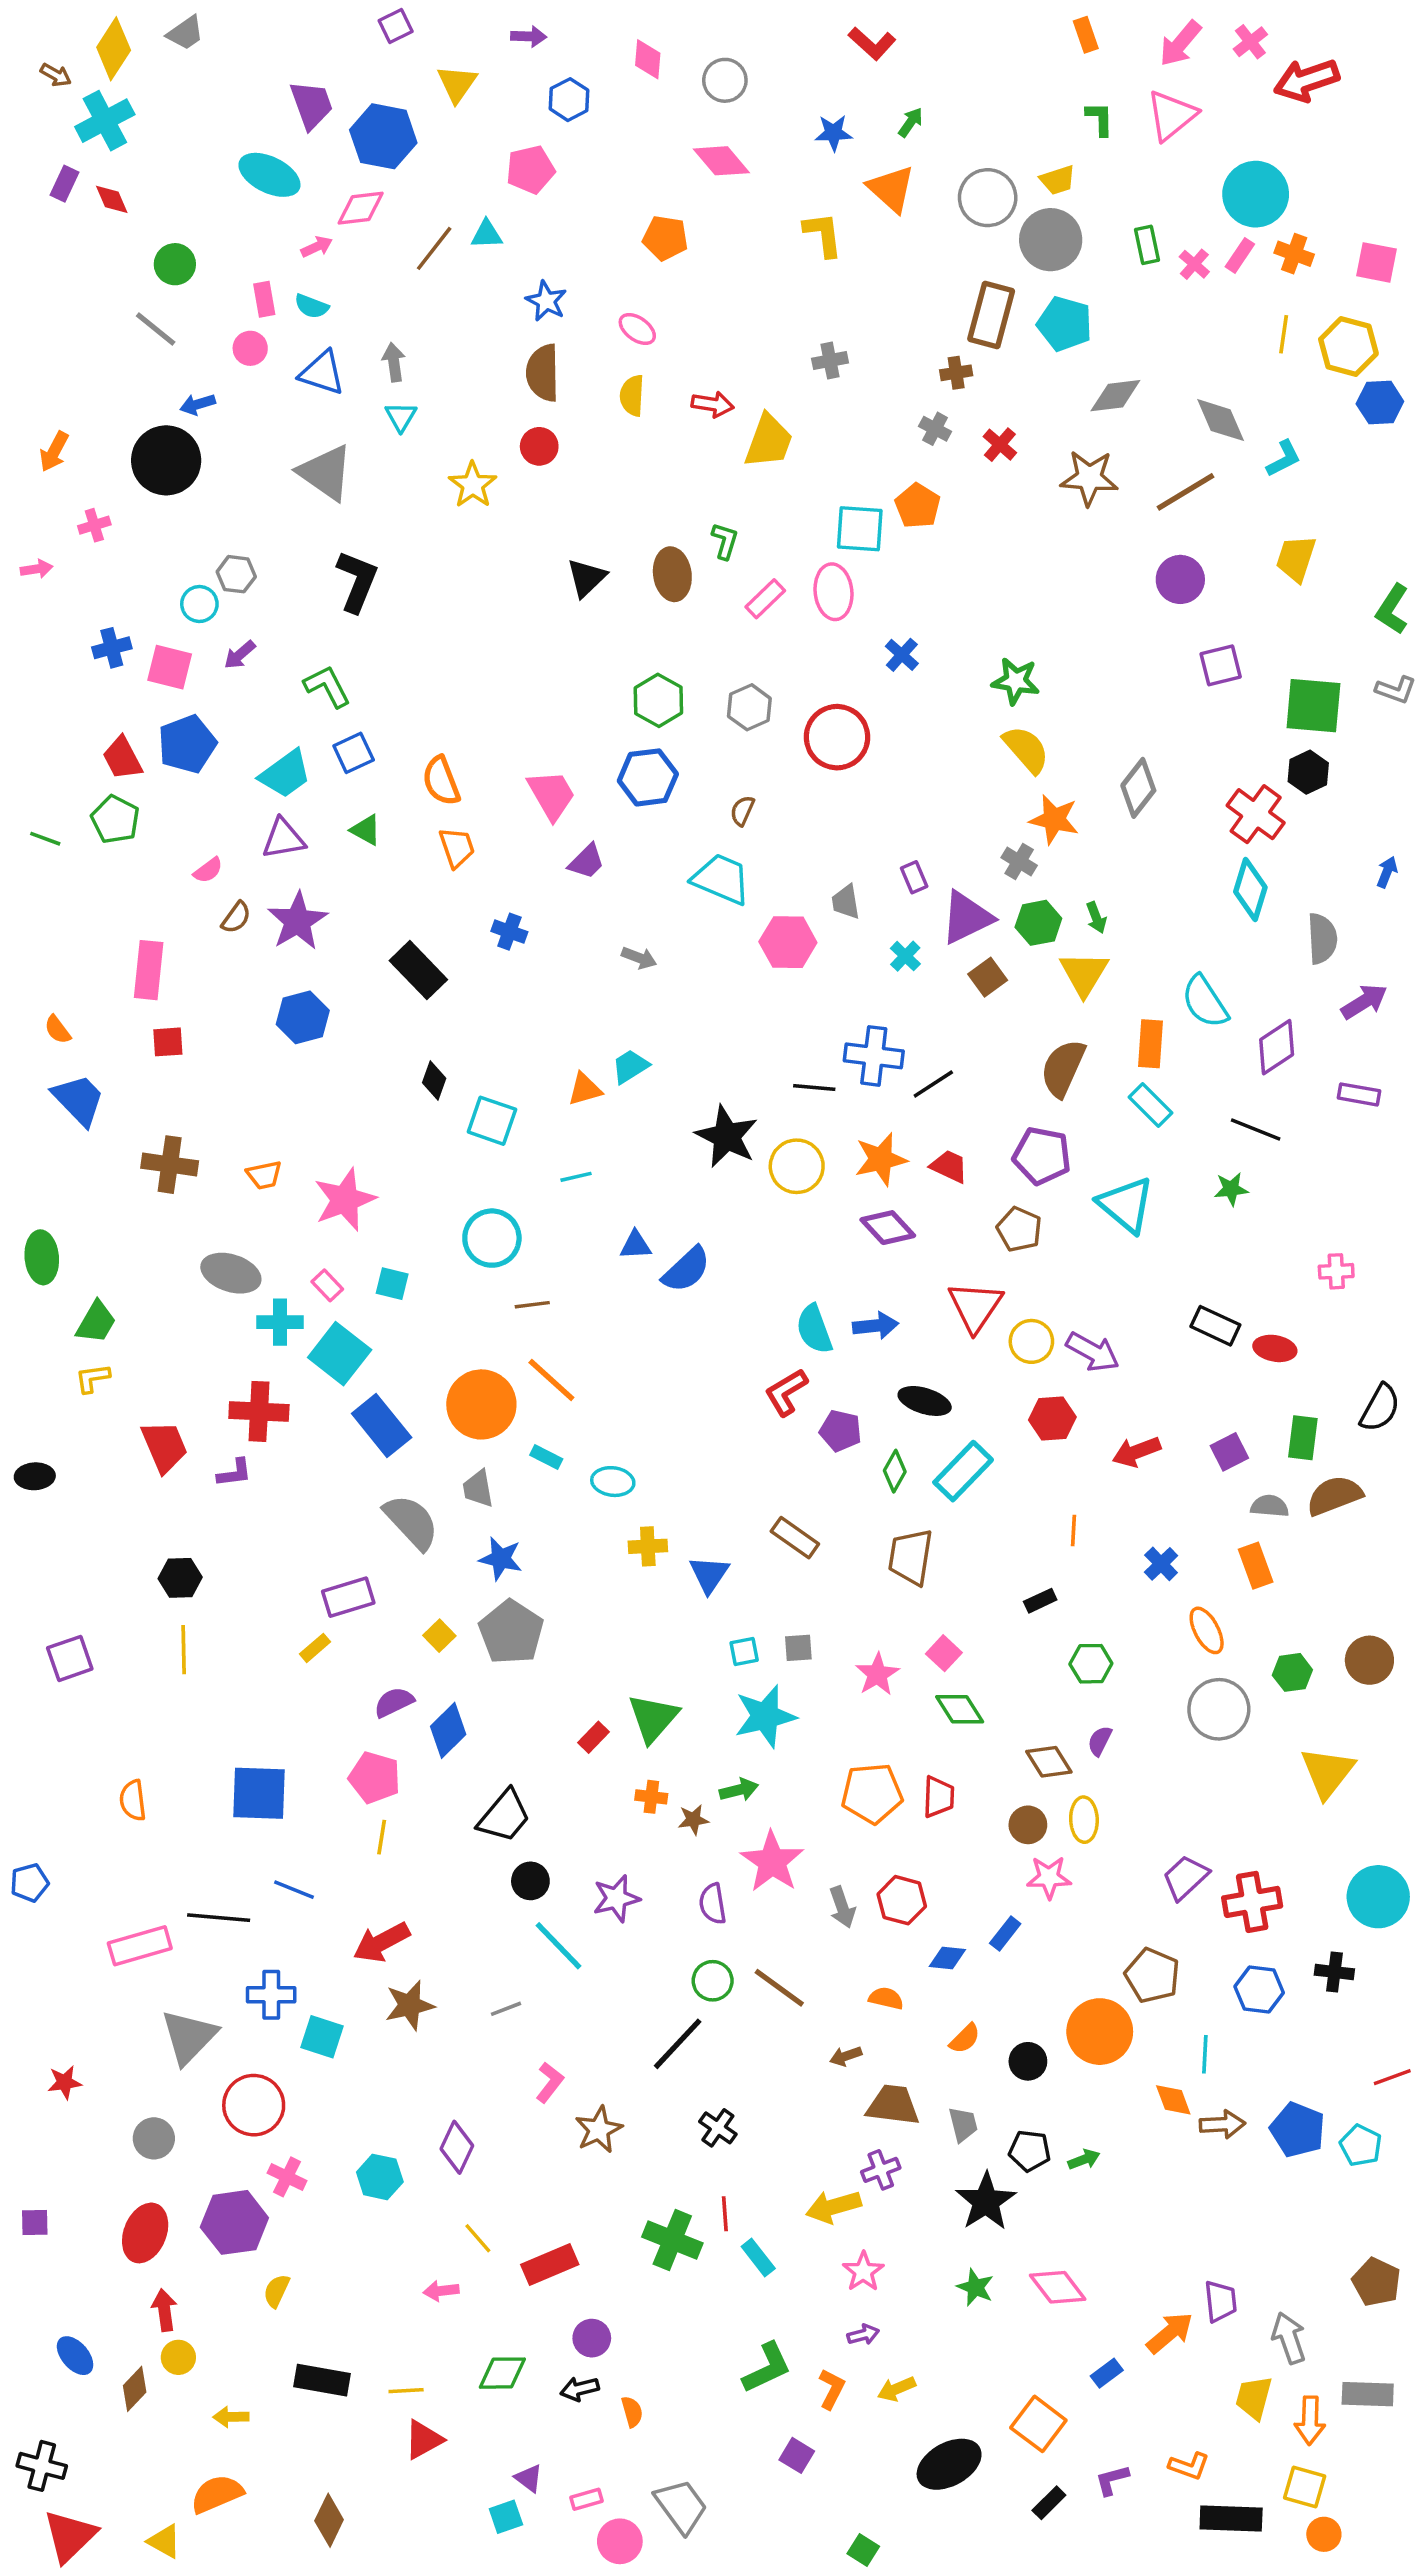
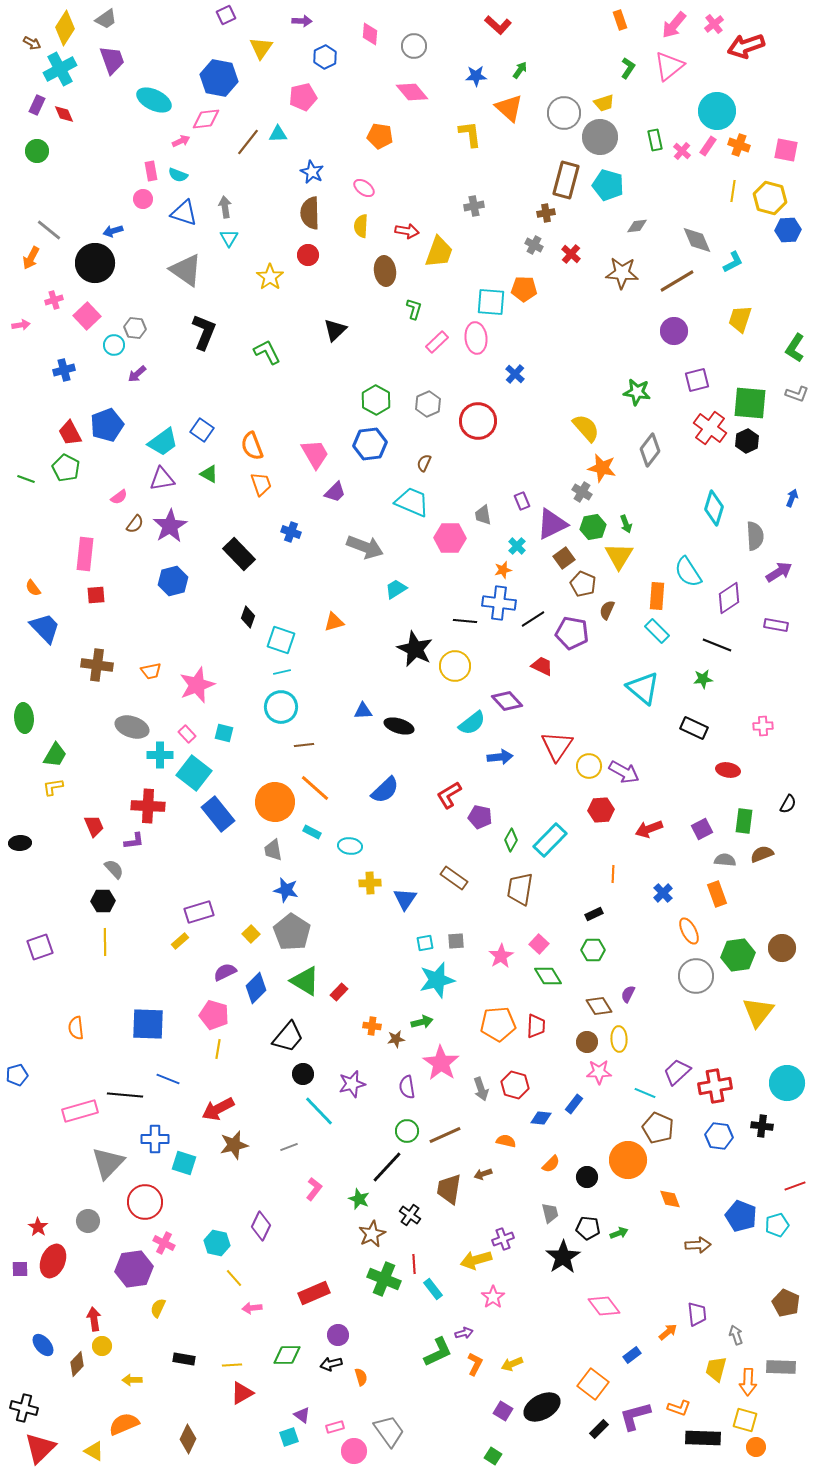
purple trapezoid: (312, 105) -> (112, 60), moved
green L-shape: (1100, 119) -> (628, 68), turned 35
green circle: (175, 264) -> (37, 151), moved
gray line: (156, 329) -> (49, 230), moved
gray diamond: (1115, 396) -> (637, 226), size x0.7
orange pentagon: (918, 506) -> (524, 289), turned -30
brown ellipse: (672, 574) -> (385, 271), moved
pink square: (170, 667) -> (87, 316), moved, turned 32
green star: (1016, 681) -> (637, 392), moved
green L-shape: (327, 686) -> (267, 352), moved
blue square: (354, 753) -> (202, 430), turned -30
red cross: (1256, 814) -> (710, 428), moved
gray arrow: (639, 958) -> (365, 547), size x1.8
cyan trapezoid: (630, 1066) -> (396, 589), moved
brown semicircle: (1063, 1068) -> (607, 610), size x0.6
purple pentagon: (1042, 1156) -> (572, 633), moved
orange star: (881, 1159) -> (503, 570), moved, size x0.6
cyan line: (576, 1177) -> (282, 672), moved
brown pentagon: (1019, 1229) -> (583, 584), moved
blue semicircle: (686, 1270) -> (385, 790), moved
black rectangle: (1215, 1326) -> (694, 728), moved
cyan semicircle: (814, 1329) -> (472, 723), moved, turned -108
black ellipse: (925, 1401) -> (399, 726), moved
black semicircle: (1380, 1408) -> (788, 804), size x0.7
red trapezoid: (164, 1447) -> (94, 826), size x0.7
brown semicircle: (1334, 1496) -> (762, 854), size x0.7
gray semicircle: (411, 1522) -> (114, 869), moved, size x0.6
green hexagon: (1091, 1664) -> (593, 950), moved
green hexagon: (1292, 1672) -> (738, 955), size x1.5
green triangle: (653, 1718) -> (305, 981), moved, turned -40
brown line: (779, 1988) -> (445, 1135), turned -60
cyan line: (1205, 2054) -> (645, 1093), moved, turned -70
red star: (65, 2082) -> (38, 1227), moved, turned -30
brown trapezoid: (893, 2105) -> (449, 1189), moved, turned -88
brown arrow: (1222, 2124) -> (698, 1245), moved
brown star: (599, 2130) -> (372, 1234), moved
cyan pentagon: (1361, 2145) -> (777, 1225), turned 30
red ellipse: (145, 2233) -> (53, 1261), moved
yellow line: (478, 2238) -> (234, 1278), moved
green star: (975, 2287) -> (359, 1199), moved
orange arrow: (1170, 2333) -> (668, 1332), size x0.7
purple arrow: (863, 2335) -> (464, 1333), moved
gray arrow: (1289, 2338) -> (736, 1335), size x0.7
black rectangle: (322, 2380) -> (184, 1359), size x0.7
purple square: (797, 2455) -> (503, 1411), moved
purple L-shape: (1112, 2480) -> (635, 1416), size x1.6

